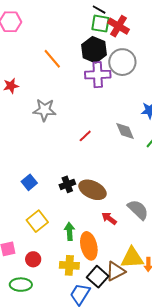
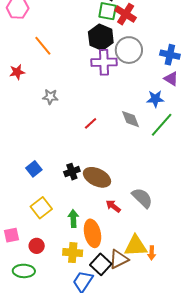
orange line: (52, 59) -> (43, 46), moved
gray star: (45, 110) -> (50, 97), size x0.7

